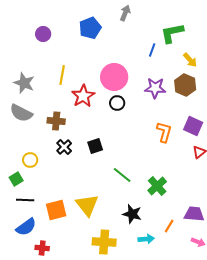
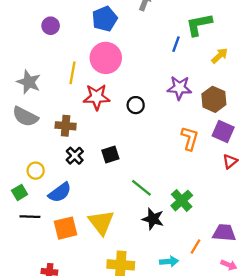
yellow arrow: (190, 60) -> (220, 56), turned -91
pink circle: (114, 77) -> (106, 58), moved
brown hexagon: (185, 85) -> (214, 99), moved
red star: (83, 96) -> (97, 97), turned 30
black star: (132, 214) -> (153, 219), moved
blue semicircle: (26, 227) -> (60, 192), moved

